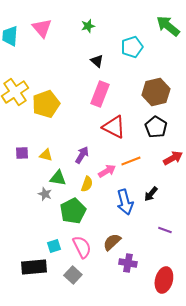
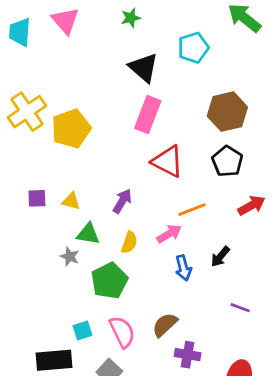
black triangle: (97, 61) -> (144, 68), size x1.6
pink arrow: (107, 171) -> (169, 234), moved
blue arrow: (125, 202) -> (183, 268), size x0.7

